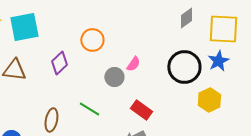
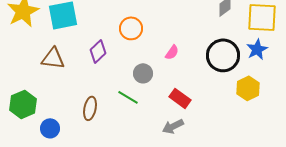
gray circle: (114, 77) -> (143, 73), moved

